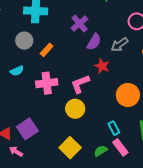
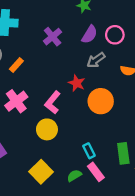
purple semicircle: (94, 42) -> (90, 34), moved
pink cross: (47, 83) -> (16, 101), turned -30
pink L-shape: (80, 84) -> (53, 102), turned -30
orange circle: (128, 95) -> (101, 101), moved

